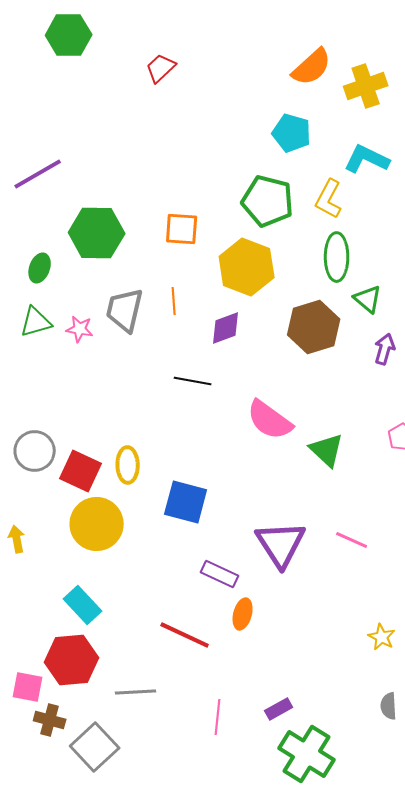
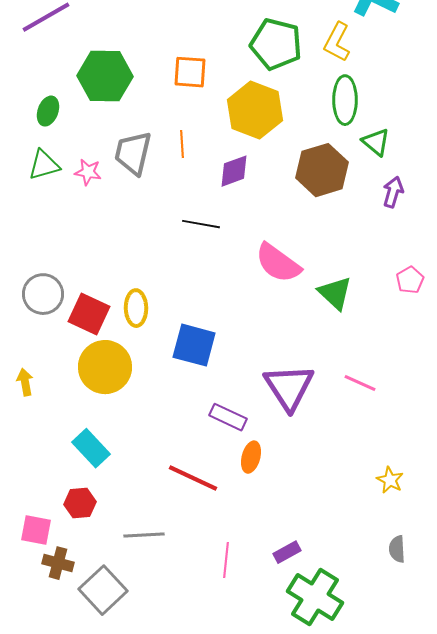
red hexagon: (72, 660) -> (80, 503), size x0.6

